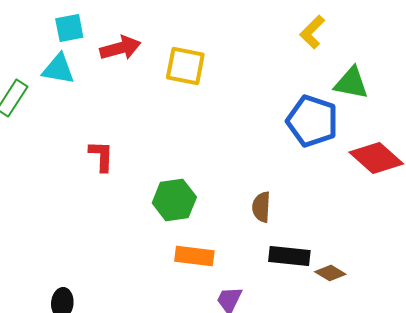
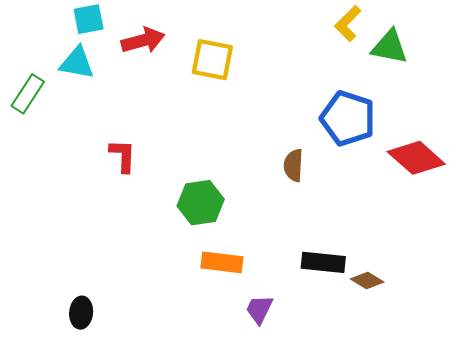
green triangle: (351, 83) -> (389, 47), moved
brown semicircle: (261, 207) -> (293, 165), moved

